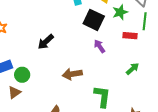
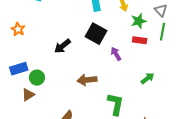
black square: (94, 20) -> (96, 34), moved
red rectangle: (130, 36) -> (140, 40), moved

